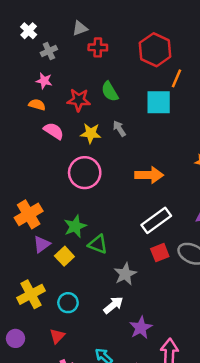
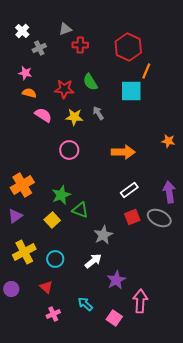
pink star: (44, 81) -> (25, 73), moved
pink circle: (85, 173) -> (69, 150), size x0.7
white rectangle: (156, 220) -> (129, 190), size x0.7
purple triangle: (42, 244) -> (15, 216), moved
red triangle: (57, 336) -> (46, 287), turned -32

